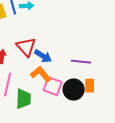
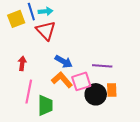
red triangle: (26, 47) -> (46, 31), moved
pink square: (53, 86) -> (81, 81), moved, turned -36

